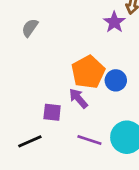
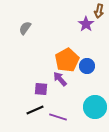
purple line: (89, 140) -> (58, 117), moved
black line: (30, 141) -> (35, 110), moved

